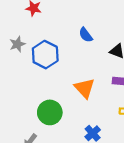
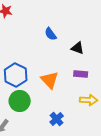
blue hexagon: (45, 55) -> (16, 75), moved

